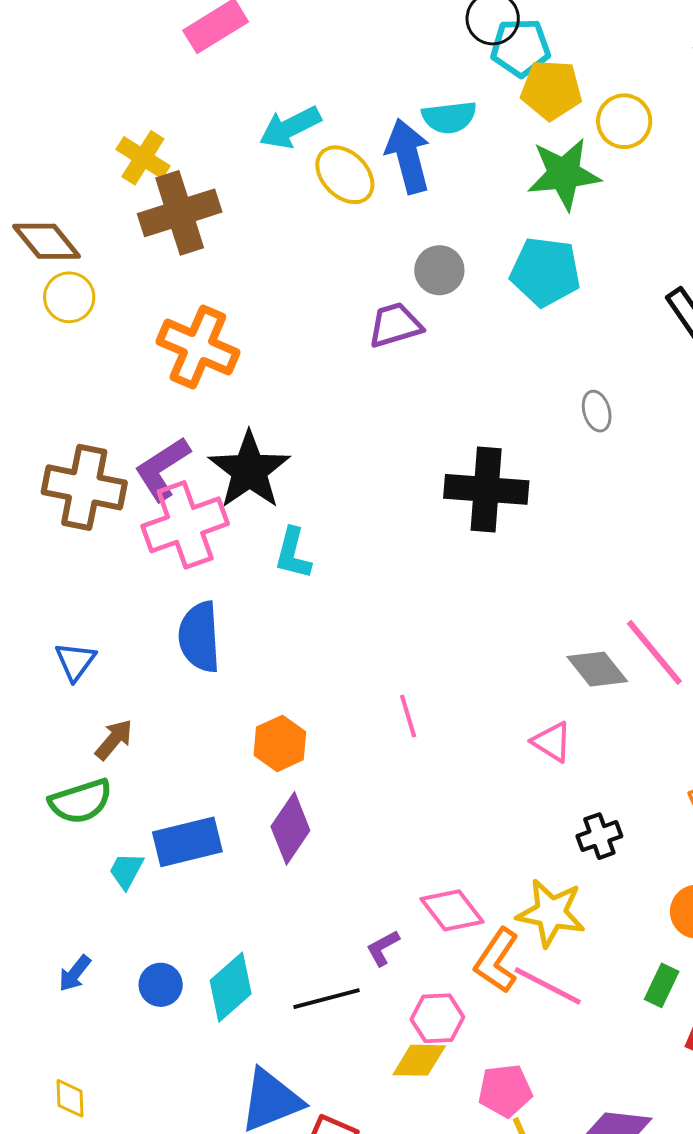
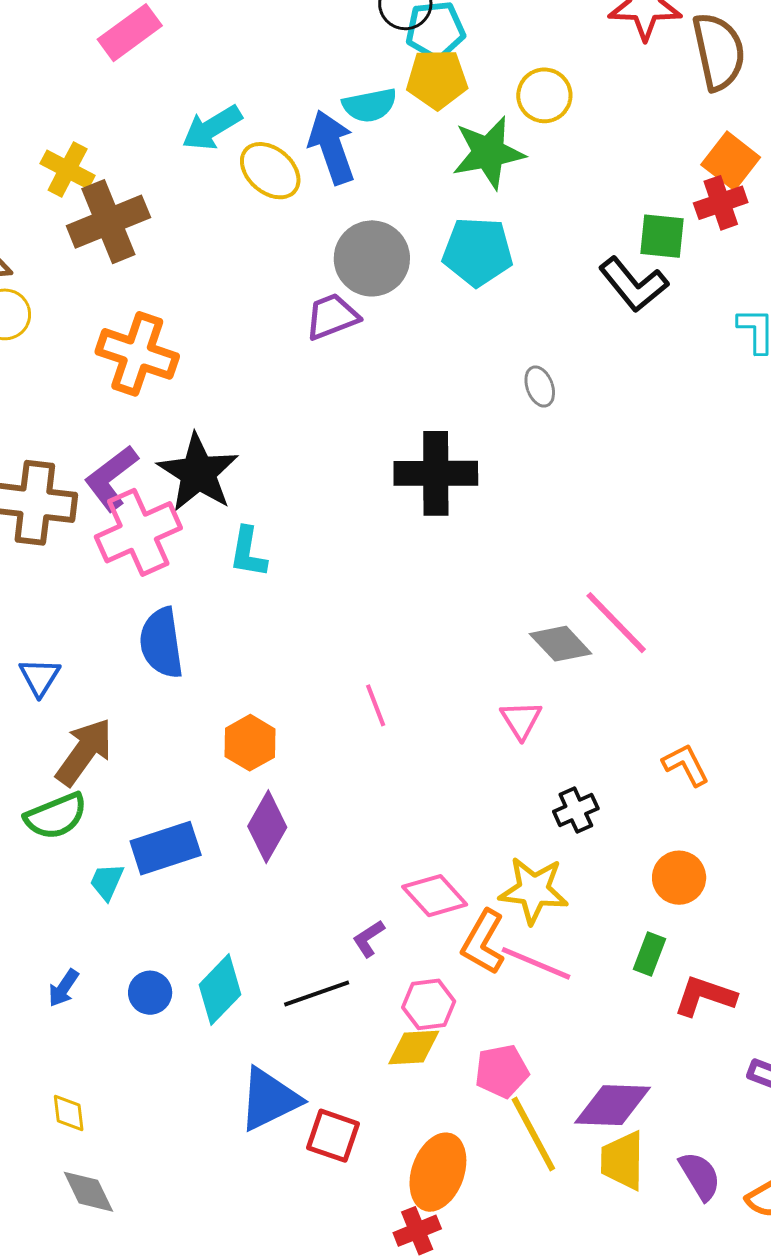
yellow pentagon: (551, 90) -> (437, 79), moved
gray circle: (439, 270) -> (372, 258), size x1.5
brown arrow: (114, 740) -> (84, 752), size x1.6
pink triangle: (552, 742) -> (521, 720), turned 30

